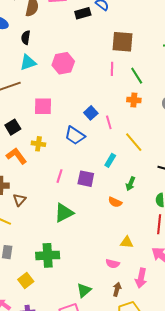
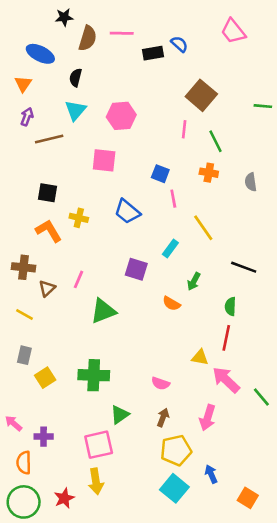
brown square: (123, 42) -> (201, 95), turned 30
cyan triangle: (28, 62) -> (75, 110), turned -36
pink square: (43, 106) -> (104, 160), moved
blue square: (91, 113) -> (160, 174), moved, turned -32
black square: (13, 127) -> (47, 193), turned 35
pink line: (59, 176) -> (78, 279), moved
yellow triangle: (127, 242) -> (200, 357), moved
green cross: (48, 255) -> (94, 375), moved
pink arrow: (141, 278) -> (208, 418), moved
yellow square: (26, 281) -> (45, 378), moved

